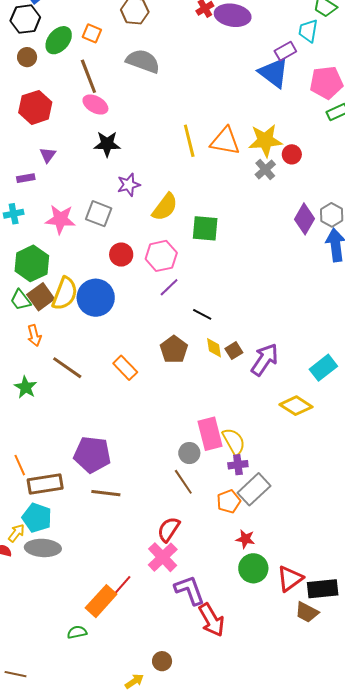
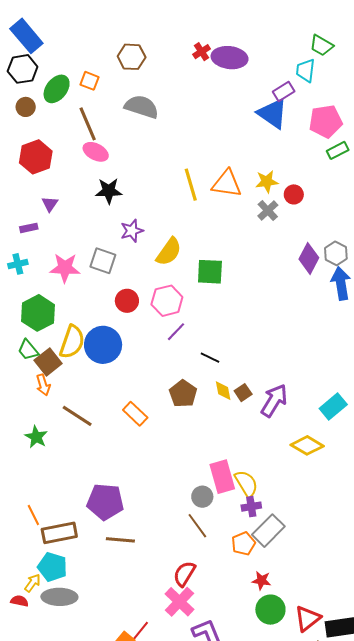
yellow star: (265, 140) -> (267, 182), size x0.7
brown square: (41, 297) -> (48, 362), moved

